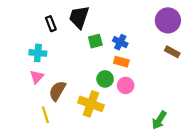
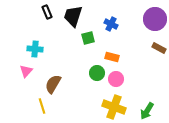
black rectangle: (51, 24) -> (47, 12), moved
blue cross: (120, 42) -> (111, 24), moved
pink triangle: (37, 77) -> (26, 71), moved
yellow cross: (91, 104) -> (114, 107), moved

